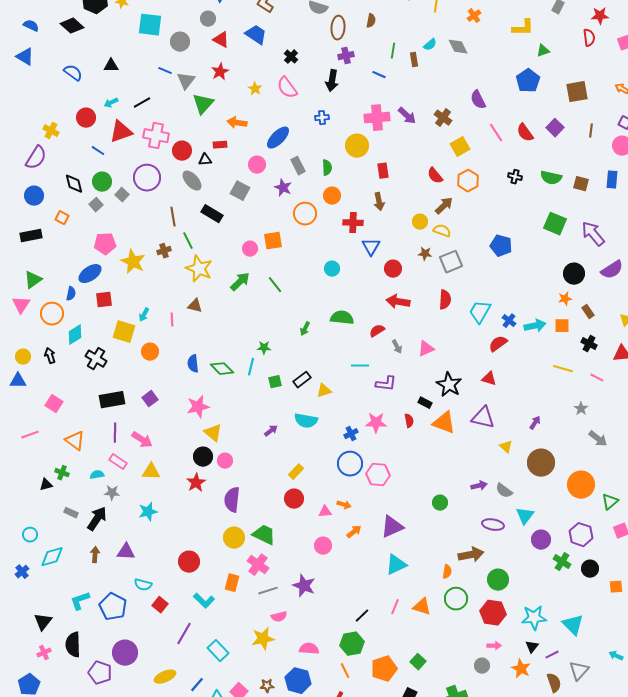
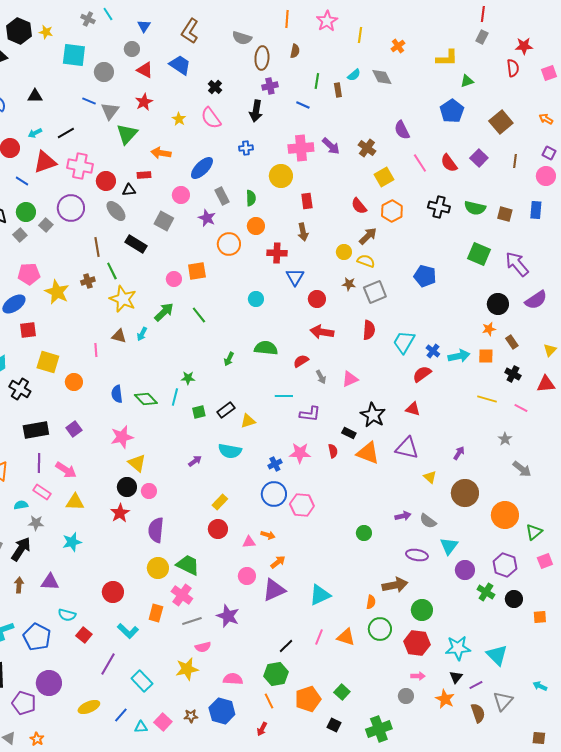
brown square: (577, 92) -> (501, 122), turned -30
black cross: (515, 177) -> (439, 207), size x1.5
cyan arrow: (144, 315) -> (142, 334), moved
purple triangle: (392, 527) -> (274, 590), moved

